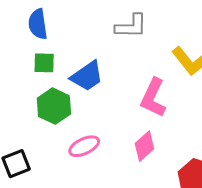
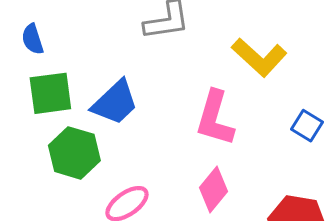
blue semicircle: (38, 24) -> (33, 39), size x0.7
green square: (44, 63) -> (50, 93), size x1.4

